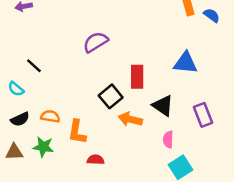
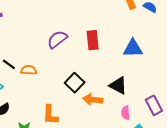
red rectangle: (137, 77) -> (93, 40), moved
purple rectangle: (203, 115) -> (154, 105), moved
orange semicircle: (50, 116) -> (29, 70), moved

